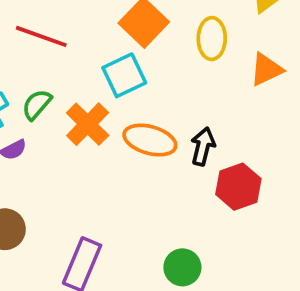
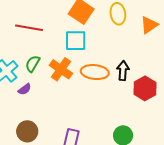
cyan square: (124, 75) -> (76, 41), turned 35

